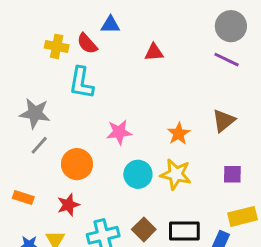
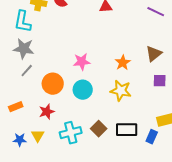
cyan L-shape: (81, 83) -> (23, 22), moved
cyan circle: (138, 174) -> (83, 90), moved
purple square: (232, 174) -> (160, 81), moved
orange rectangle: (23, 198) -> (16, 107), turned -40

